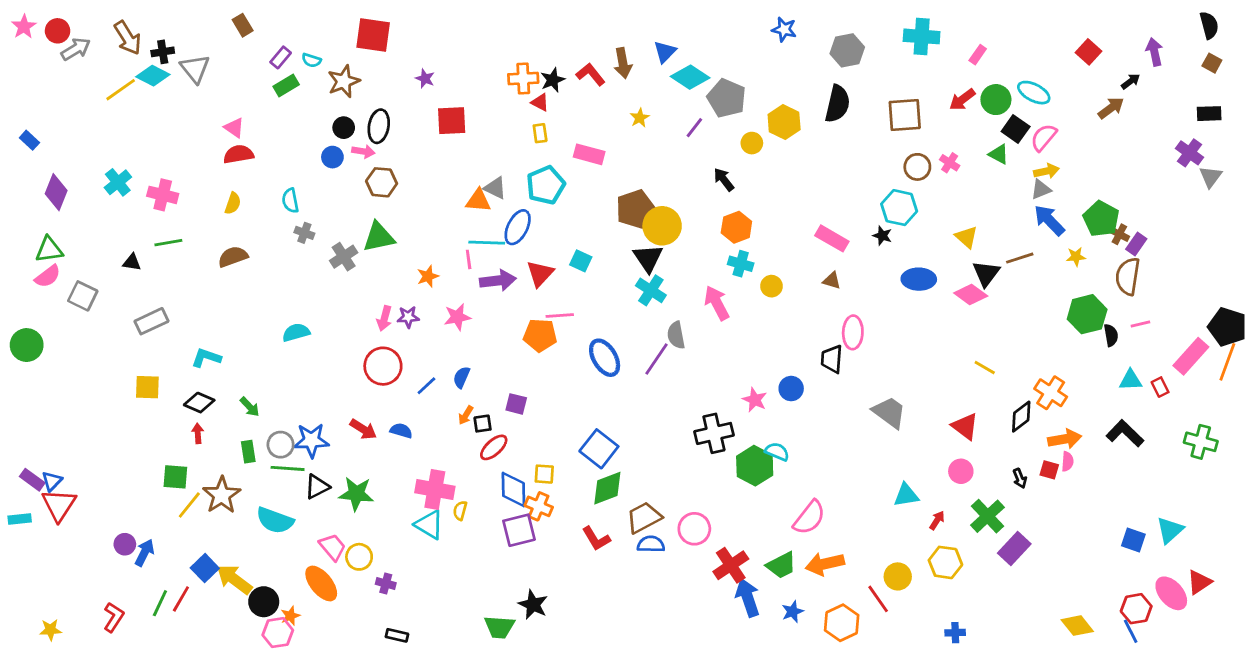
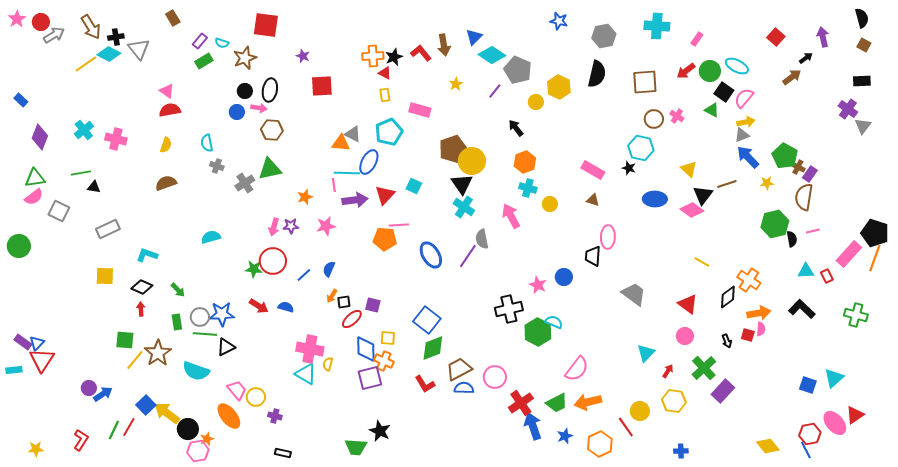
green line: (168, 243) -> (81, 173), moved
purple square: (516, 404) -> (373, 305), moved
green star: (356, 494) -> (254, 269), moved, size x0.7
cyan triangle: (906, 495) -> (646, 353), turned -36
blue arrow: (144, 553) -> (103, 394), turned 30

